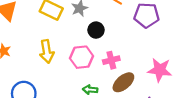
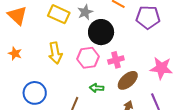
black circle: (96, 30) -> (101, 32), size x1.6

